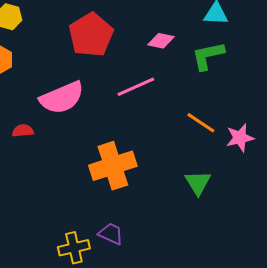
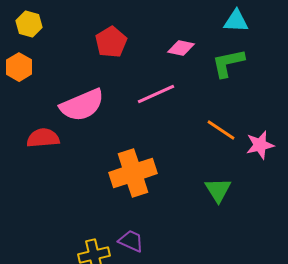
red pentagon: (91, 35) -> (111, 42), size x0.7
red semicircle: (23, 131) -> (43, 138), size x1.5

